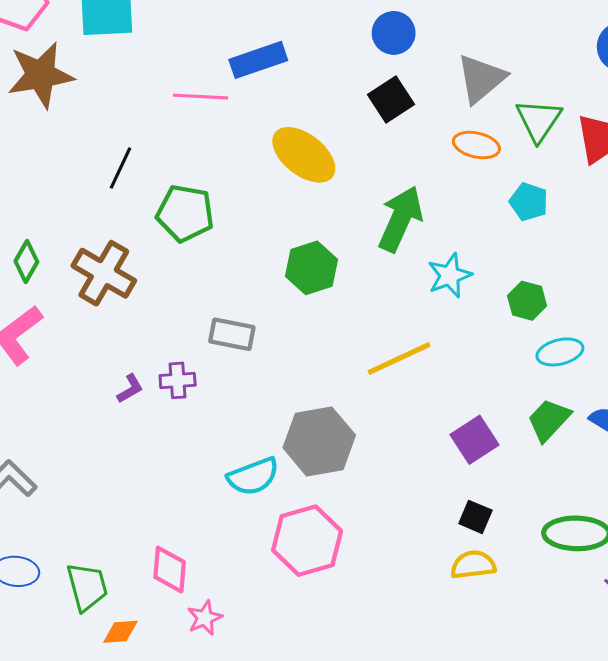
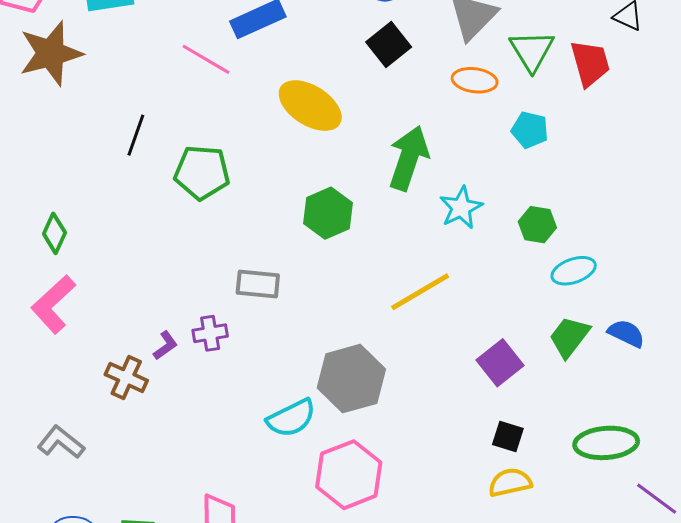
pink line: (201, 97) -> (206, 59), turned 33
brown cross: (104, 273) -> (126, 377), moved, size x0.7

